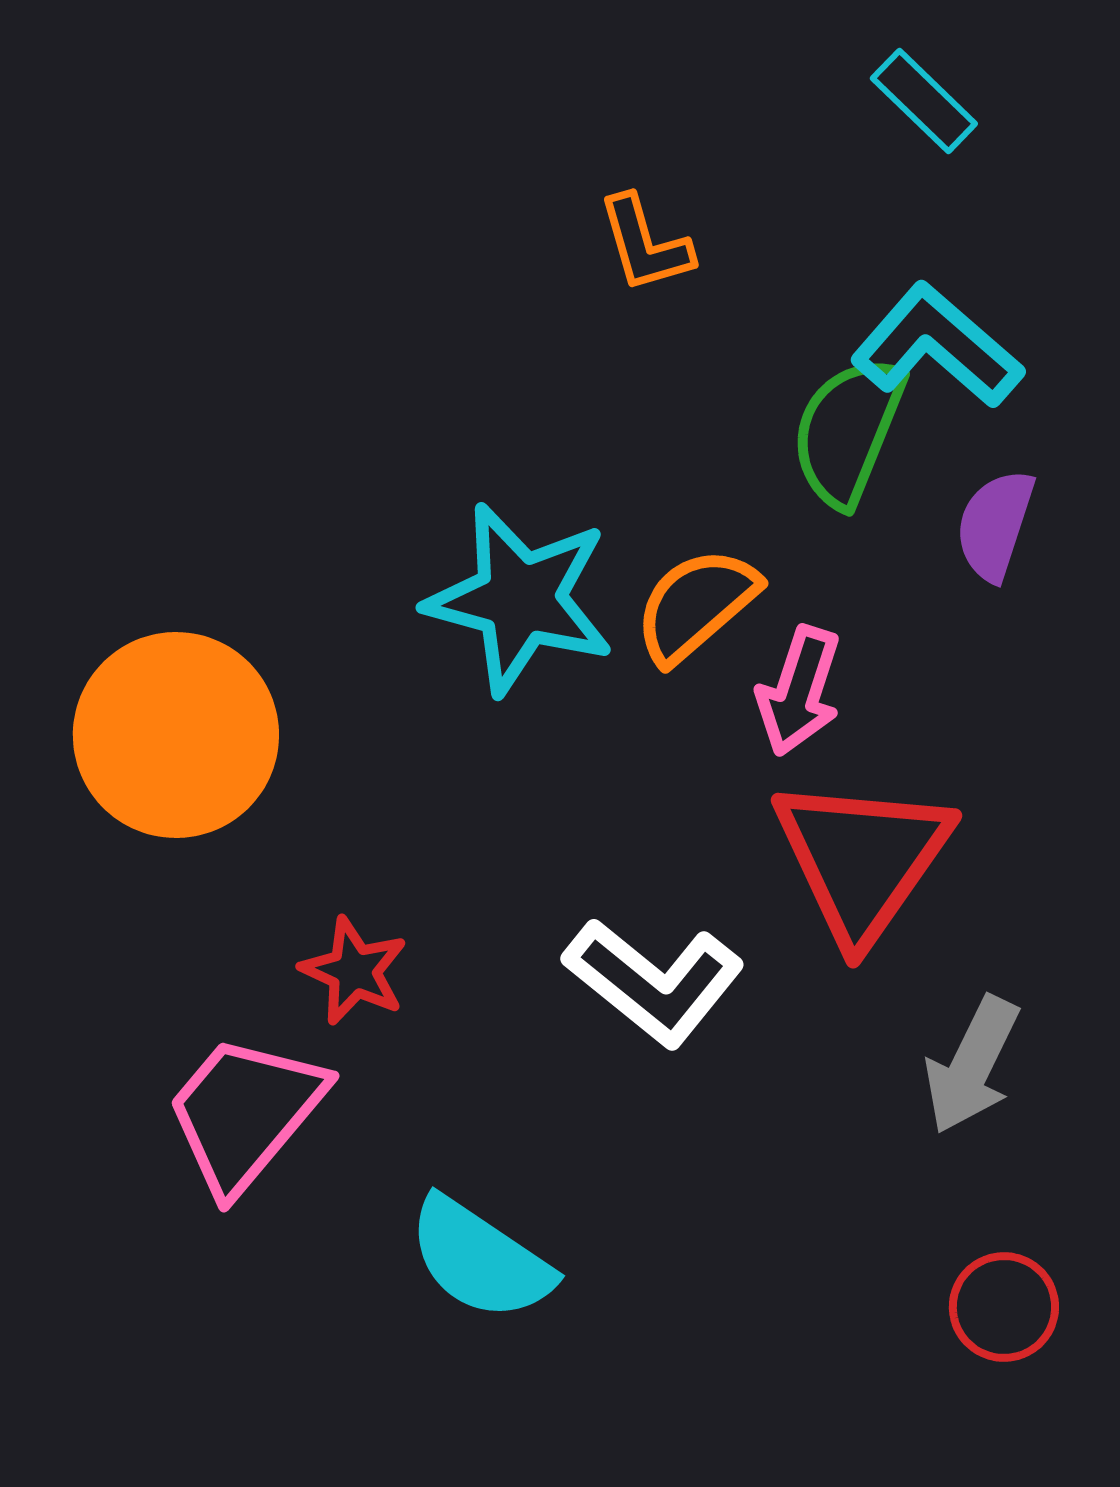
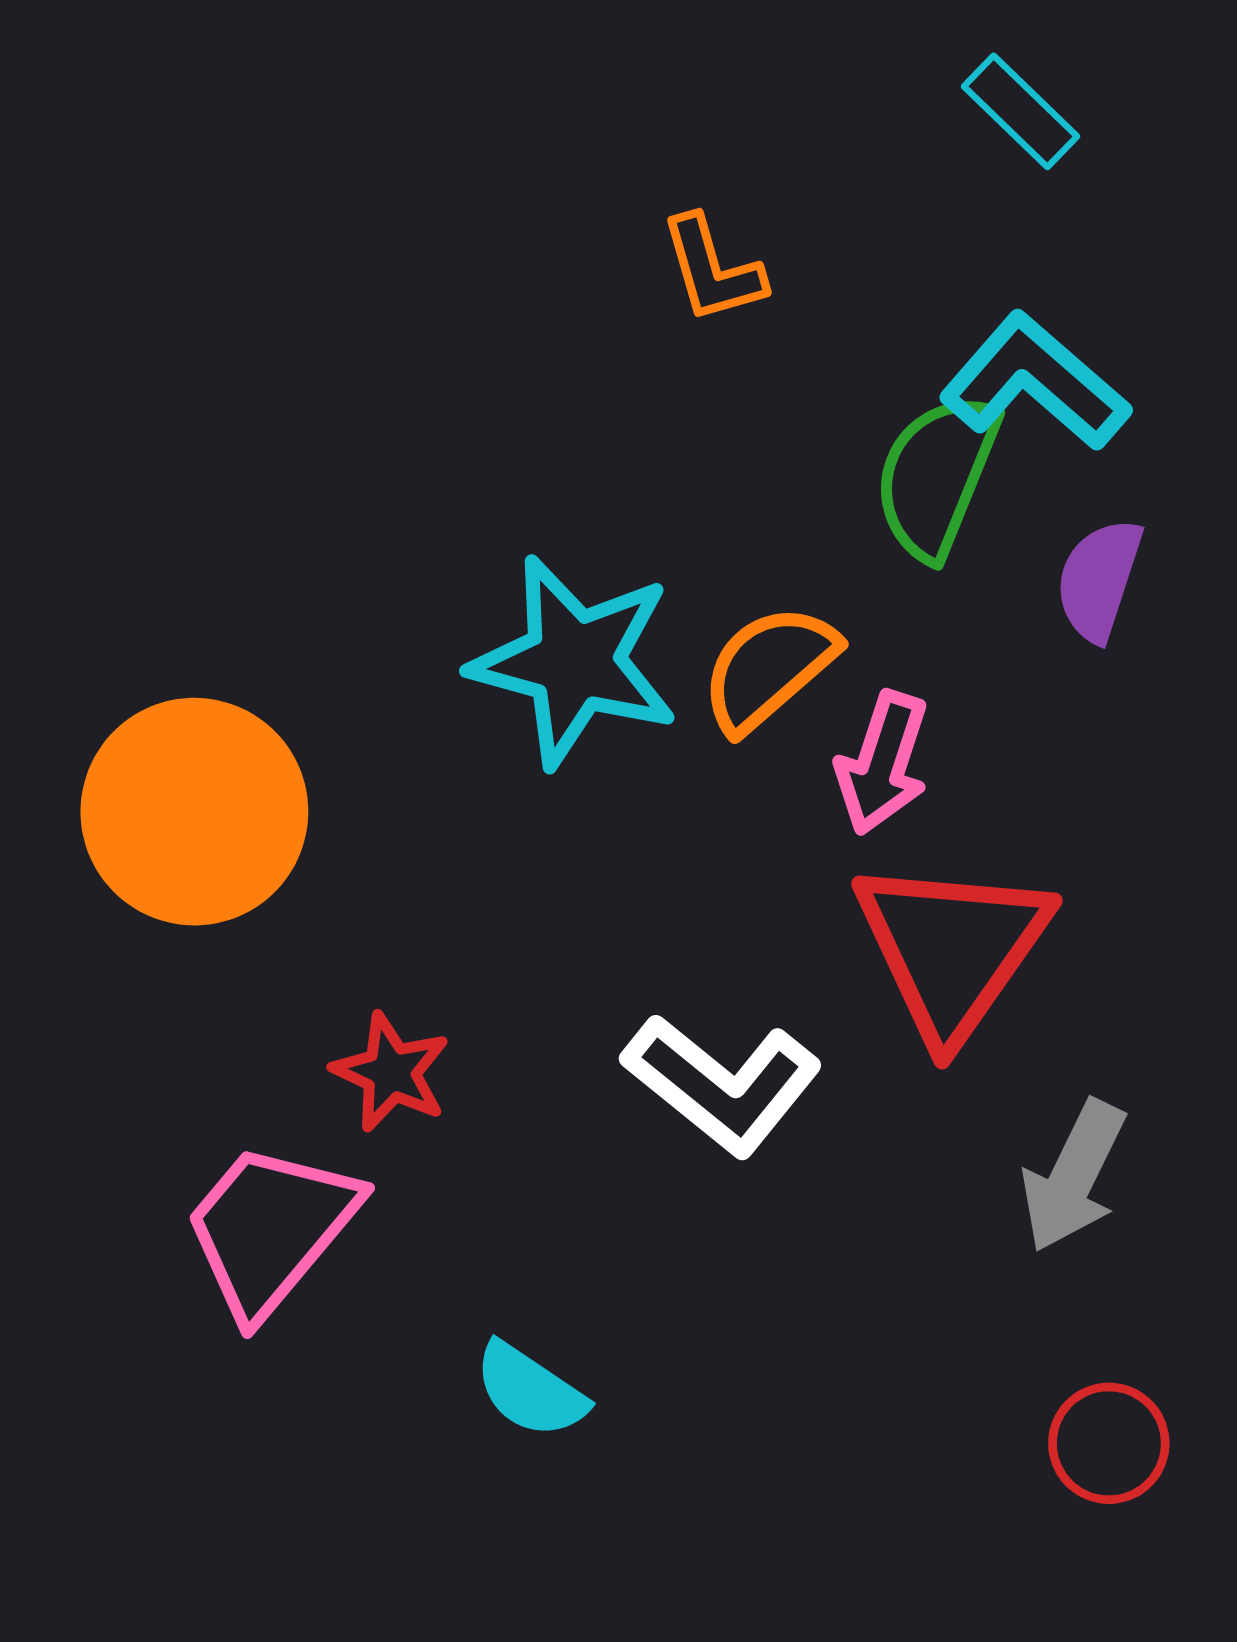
cyan semicircle: (480, 1259) -> (530, 1390), size x0.7

